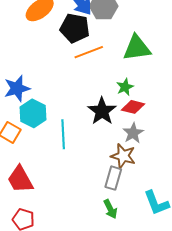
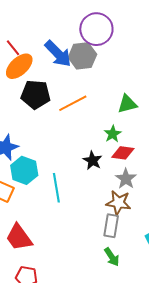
black pentagon: (75, 28) -> (36, 95), moved
green triangle: (137, 48) -> (127, 104), moved, size x0.7
black star: (102, 111) -> (93, 160), size x0.7

